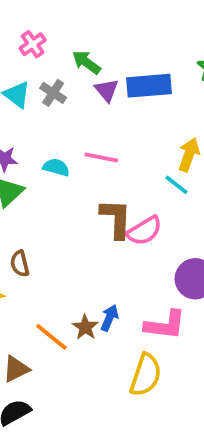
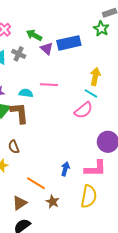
brown L-shape: (116, 219) -> (19, 113), moved
pink semicircle: (144, 231) -> (84, 110), moved
brown star: (85, 327) -> (53, 202), moved

